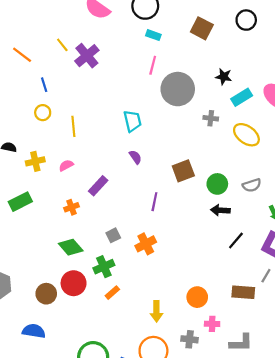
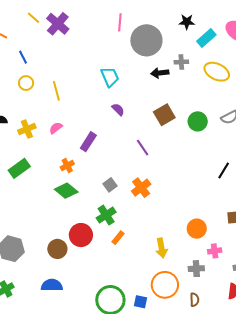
purple line: (154, 202) -> (143, 148), turned -36
black arrow: (220, 210) -> (160, 73), moved
green diamond: (71, 247) -> (66, 191), moved

